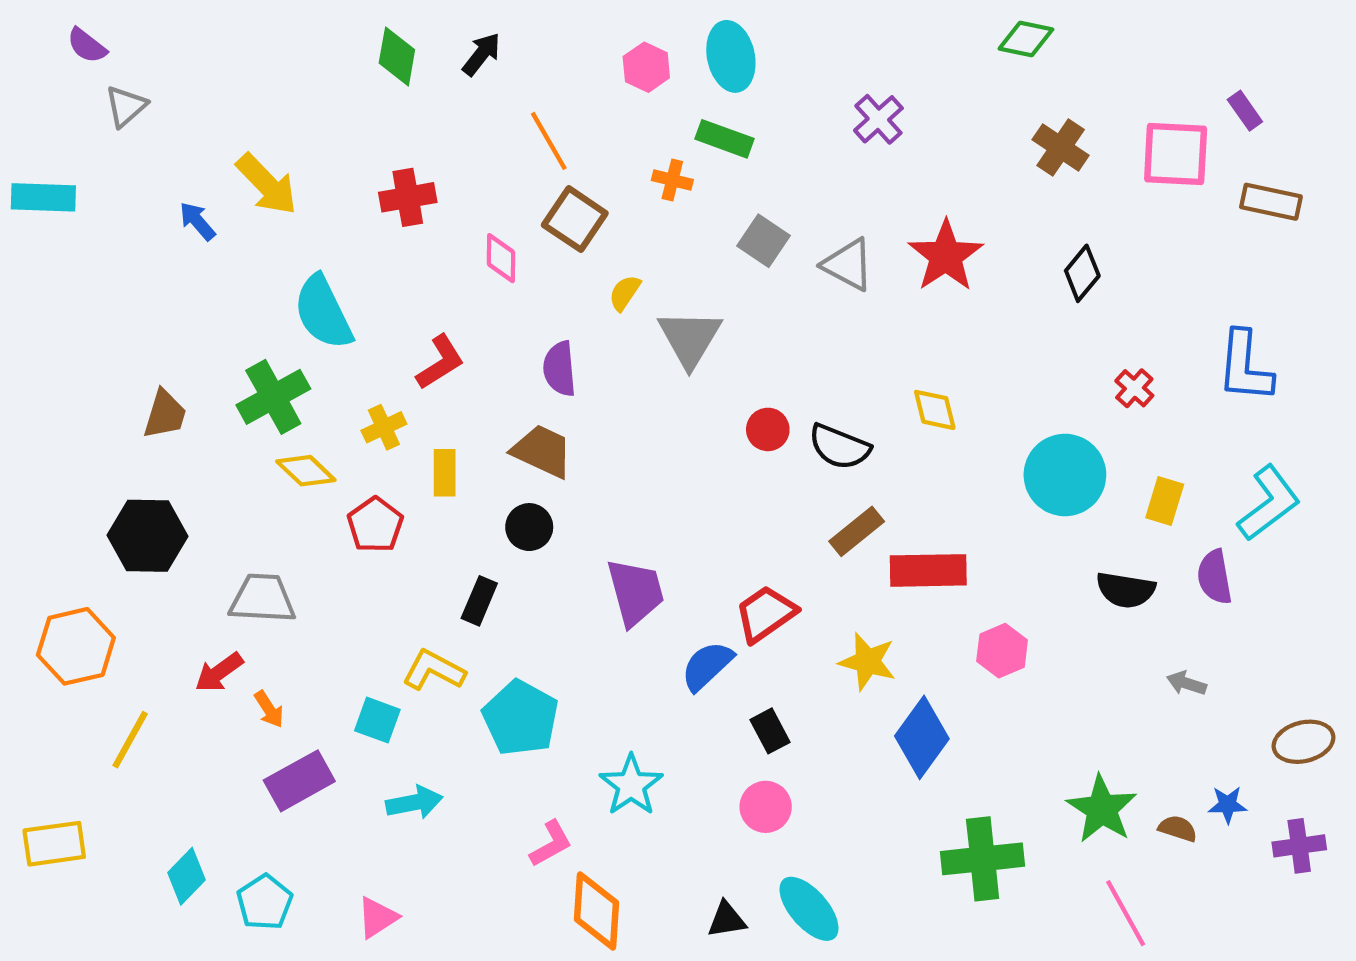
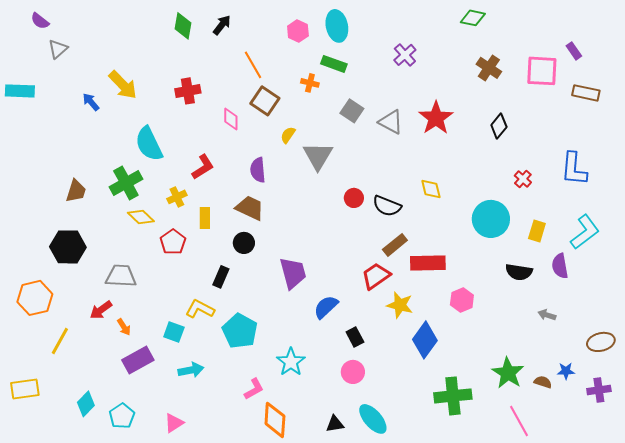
red trapezoid: (766, 614) -> (376, 276), moved

